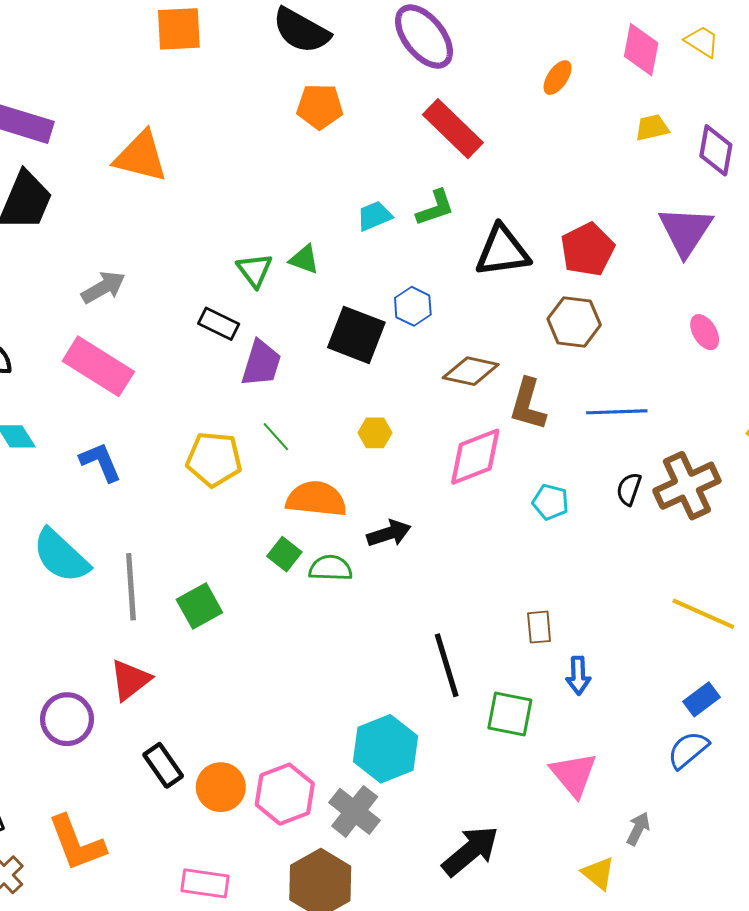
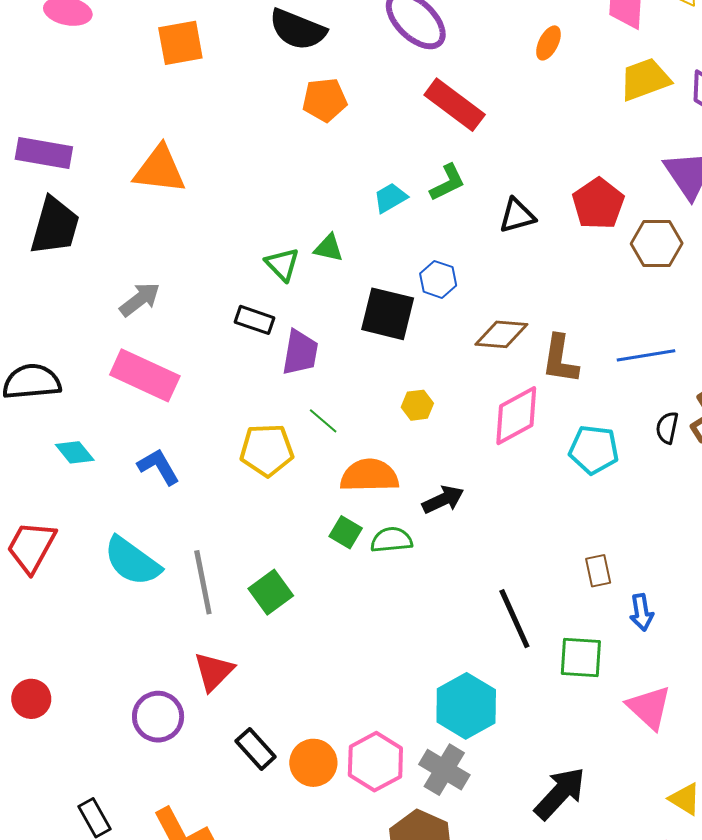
yellow trapezoid: (652, 128) -> (645, 79), size x1.6
black triangle: (502, 251) -> (517, 216), size x0.7
brown hexagon: (574, 322) -> (657, 244), moved
cyan pentagon: (551, 502) -> (594, 450), size x1.4

